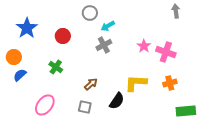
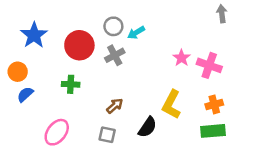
gray circle: (90, 13) -> (113, 26), moved
red circle: (63, 36) -> (79, 45), size x1.5
gray cross: (104, 45) -> (115, 55), moved
green cross: (56, 67) -> (71, 84), turned -32
yellow L-shape: (136, 83) -> (171, 104), turned -65
green rectangle: (186, 111) -> (213, 131), moved

